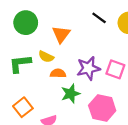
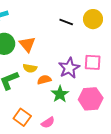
orange triangle: (61, 34) -> (27, 44), moved

